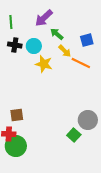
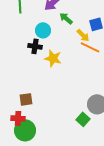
black cross: (15, 45) -> (35, 46), moved
yellow arrow: (65, 51) -> (83, 35), moved
yellow star: (44, 64) -> (53, 58), moved

